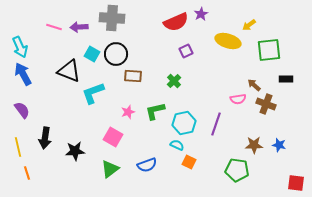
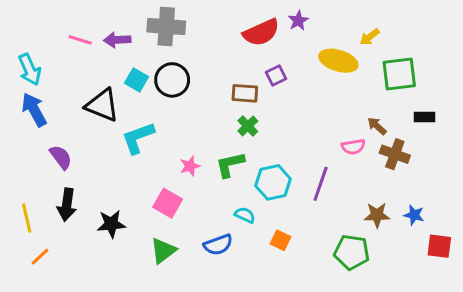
brown rectangle: (133, 76) -> (245, 93), moved
green cross: (174, 81) -> (248, 126), moved
purple semicircle: (22, 110) -> (61, 157), moved
cyan semicircle: (177, 145) -> (245, 215), moved
orange line: (27, 173) -> (40, 257), turned 64
red square: (296, 183) -> (439, 246), moved

